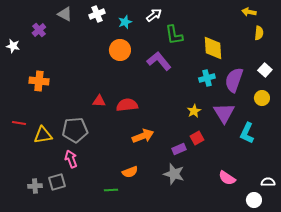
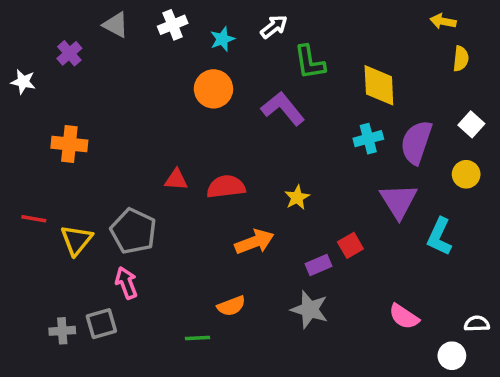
yellow star: (194, 111) -> (297, 197), moved
gray pentagon: (75, 130) -> (133, 231), turned 30
yellow triangle: (43, 135) -> (77, 240), turned -42

